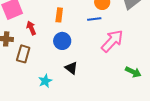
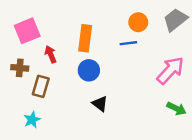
orange rectangle: (59, 15) -> (85, 38), size x1.5
pink arrow: (112, 41) -> (170, 70), moved
cyan star: (45, 81) -> (32, 120), moved

